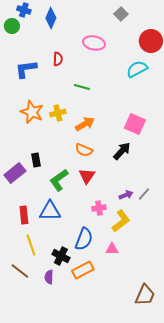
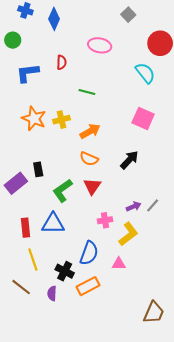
green circle: (12, 26) -> (13, 40), moved
cyan semicircle: (137, 69) -> (145, 73), turned 80
pink square: (135, 124) -> (143, 119), moved

